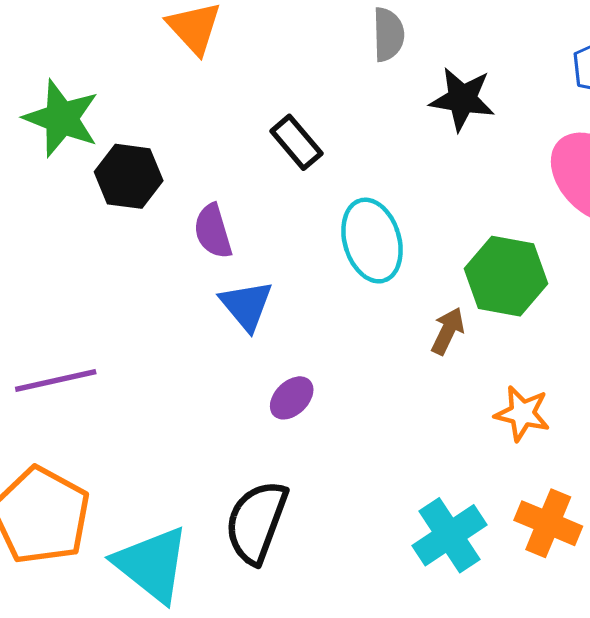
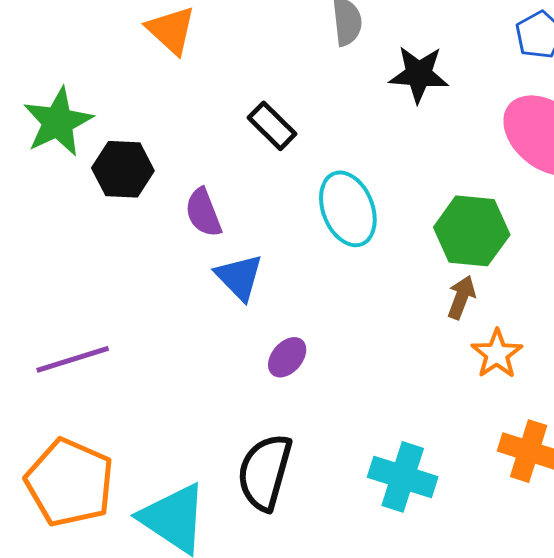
green star: (61, 118) -> (58, 122), turned 30
brown arrow: (448, 331) -> (461, 297), moved
orange star: (522, 413) -> (497, 354), turned 30
cyan cross: (449, 535) -> (403, 477), moved, turned -34

